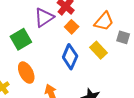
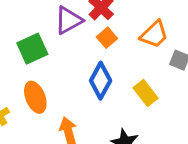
yellow rectangle: (98, 50) -> (145, 93), moved

